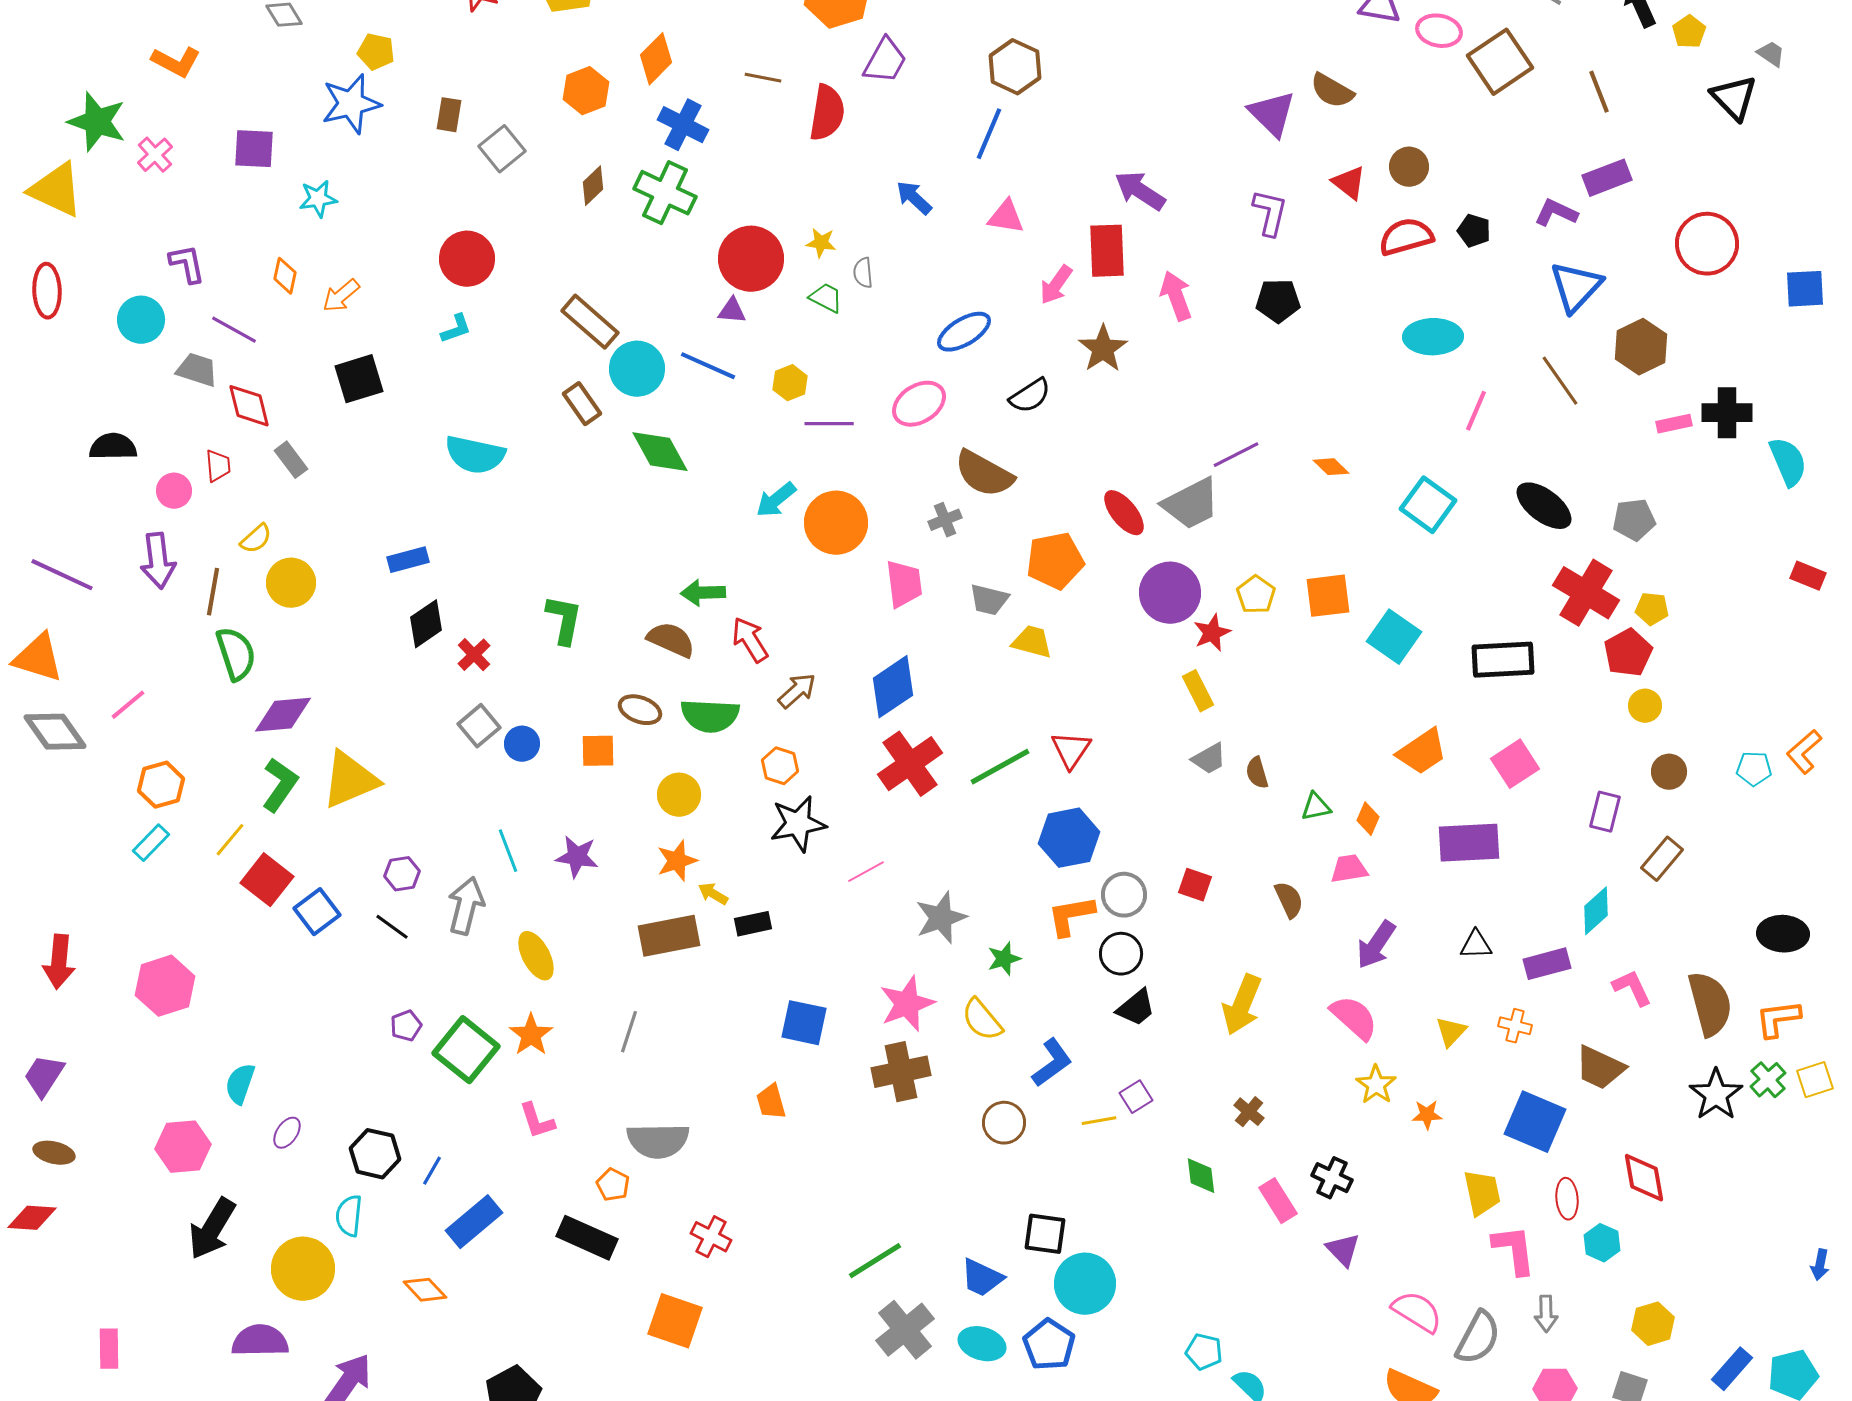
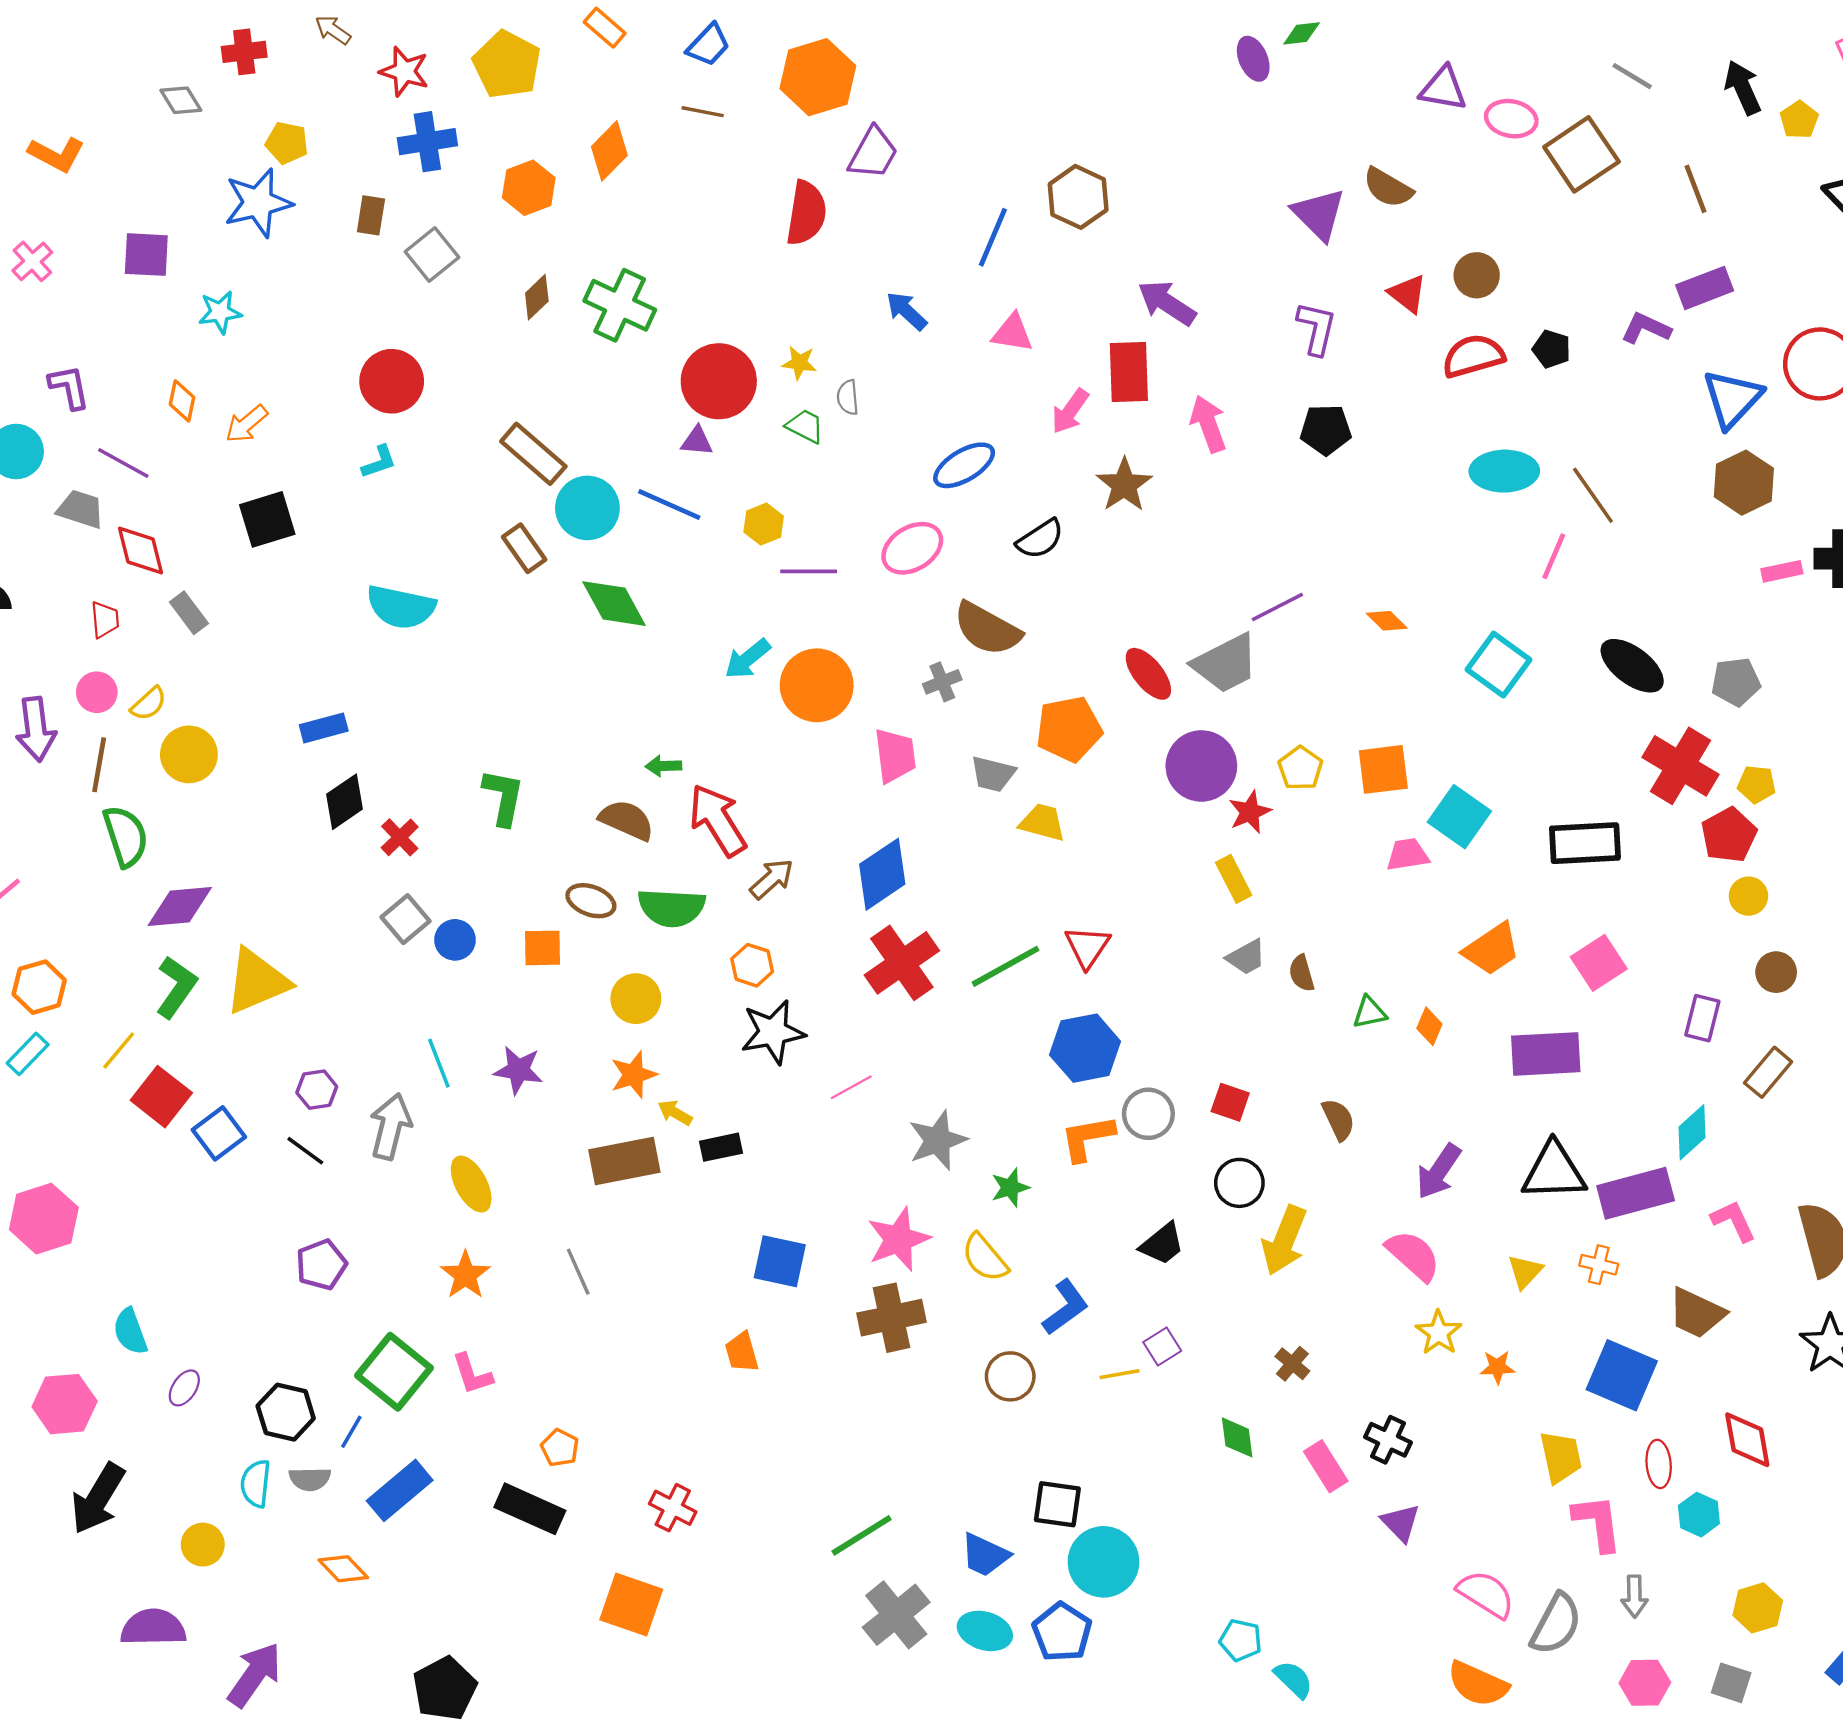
brown hexagon: (1015, 67) -> (1078, 197), moved
brown line: (763, 78) -> (703, 112), moved
blue cross: (683, 125) -> (427, 142), moved, turned -36
blue triangle: (1576, 287) -> (1732, 399), moved
brown line: (1560, 381) -> (1593, 495), moved
pink circle: (174, 491) -> (97, 692), moved
green arrow: (703, 593) -> (663, 766), size x0.7
red arrow: (750, 640) -> (718, 820), size x1.4
pink trapezoid: (1349, 869) -> (1408, 855), moved
black triangle: (1476, 945) -> (1554, 1171), size x1.8
black circle: (1121, 954) -> (1239, 1183), moved
purple rectangle: (1547, 964) -> (1636, 1193), size x1.4
purple pentagon: (406, 1026) -> (321, 1265), size x1.4
gray line: (629, 1032) -> (578, 1272), turned -42
green square: (466, 1050) -> (394, 1372), moved
cyan semicircle: (240, 1084) -> (130, 1331), turned -39
gray semicircle: (658, 1141) -> (310, 1479), moved, size x0.6
yellow circle: (303, 1269) -> (203, 1545), size x0.6

